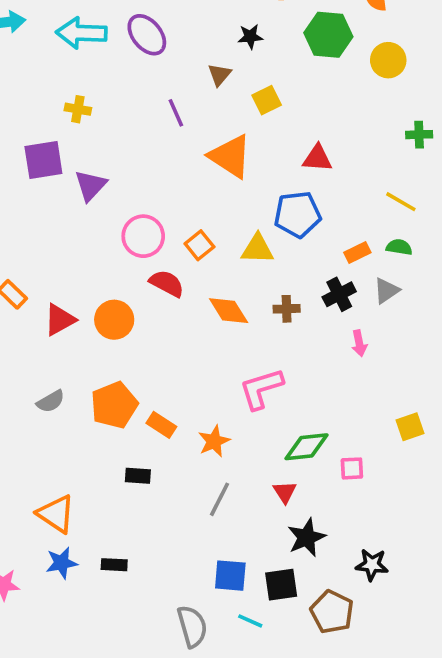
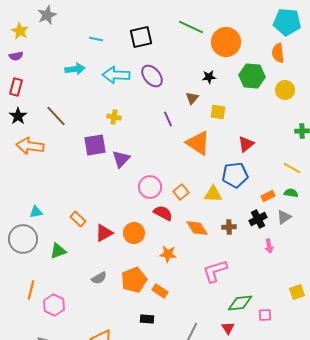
yellow square: (267, 100) -> (218, 112), turned 35
red triangle: (317, 158) -> (246, 144), turned -42
orange star: (214, 441) -> (168, 254), moved, turned 30

